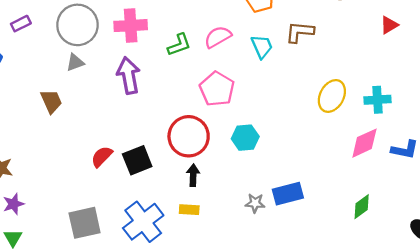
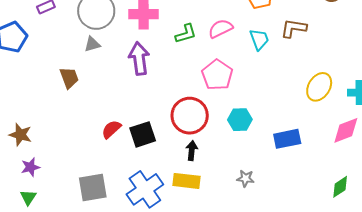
blue rectangle: (288, 194) -> (287, 139), moved
yellow rectangle: (189, 210) -> (186, 181), size x1.5

